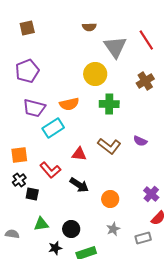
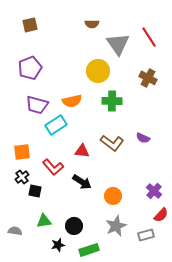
brown cross: (145, 81) -> (148, 78), turned -30
gray star: (113, 229) -> (116, 226), size x1.5

